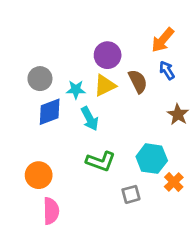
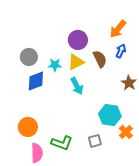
blue arrow: (167, 70) -> (121, 51), turned 56
cyan arrow: (90, 119) -> (77, 86), moved
green L-shape: (101, 161) -> (62, 143), moved

